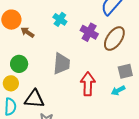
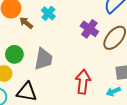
cyan cross: (60, 19) -> (48, 13), moved
gray trapezoid: (61, 64) -> (44, 59), moved

